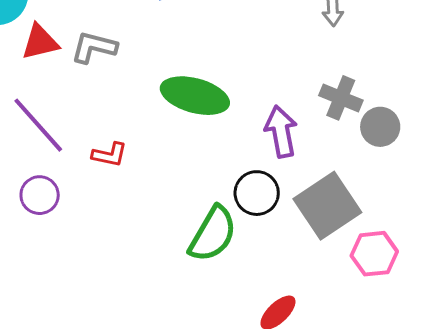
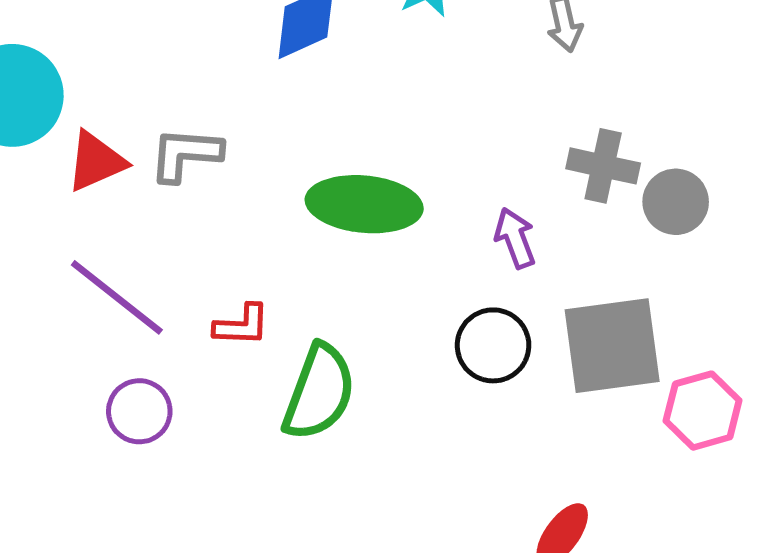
purple arrow: (281, 132) -> (515, 238), size x0.7
gray square: (327, 206) -> (612, 346), turned 36
green semicircle: (213, 234) -> (319, 392), moved

